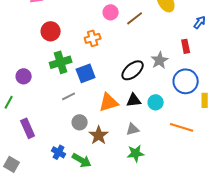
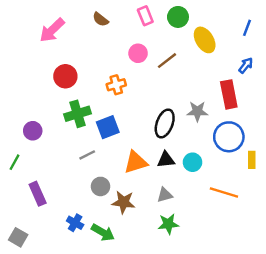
red rectangle: (186, 46) -> (229, 94), size x1.6
gray star: (160, 60) -> (197, 111), turned 30
black ellipse: (133, 70) -> (165, 123), turned -30
brown star: (99, 135) -> (123, 202), turned -30

